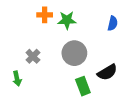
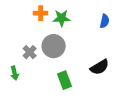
gray circle: (74, 53) -> (54, 46), moved
green rectangle: (83, 86) -> (65, 80), moved

